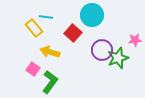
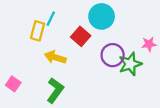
cyan line: (46, 17) -> (51, 19), turned -72
yellow rectangle: (34, 28) -> (37, 31), turned 54
pink square: (33, 69) -> (13, 84), moved

